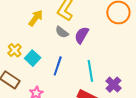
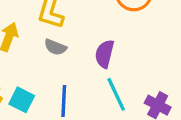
purple semicircle: (82, 35) -> (105, 54), moved

